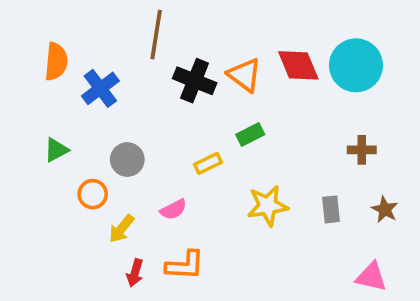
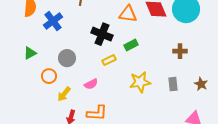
orange triangle: (244, 75) -> (128, 14), turned -30
black cross: (195, 81) -> (102, 34), moved
brown cross: (362, 150) -> (180, 51), moved

